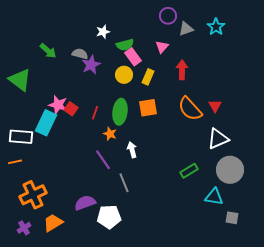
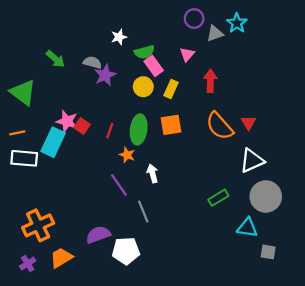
cyan star: (216, 27) -> (237, 23), moved
orange line: (15, 162) -> (17, 133), moved

